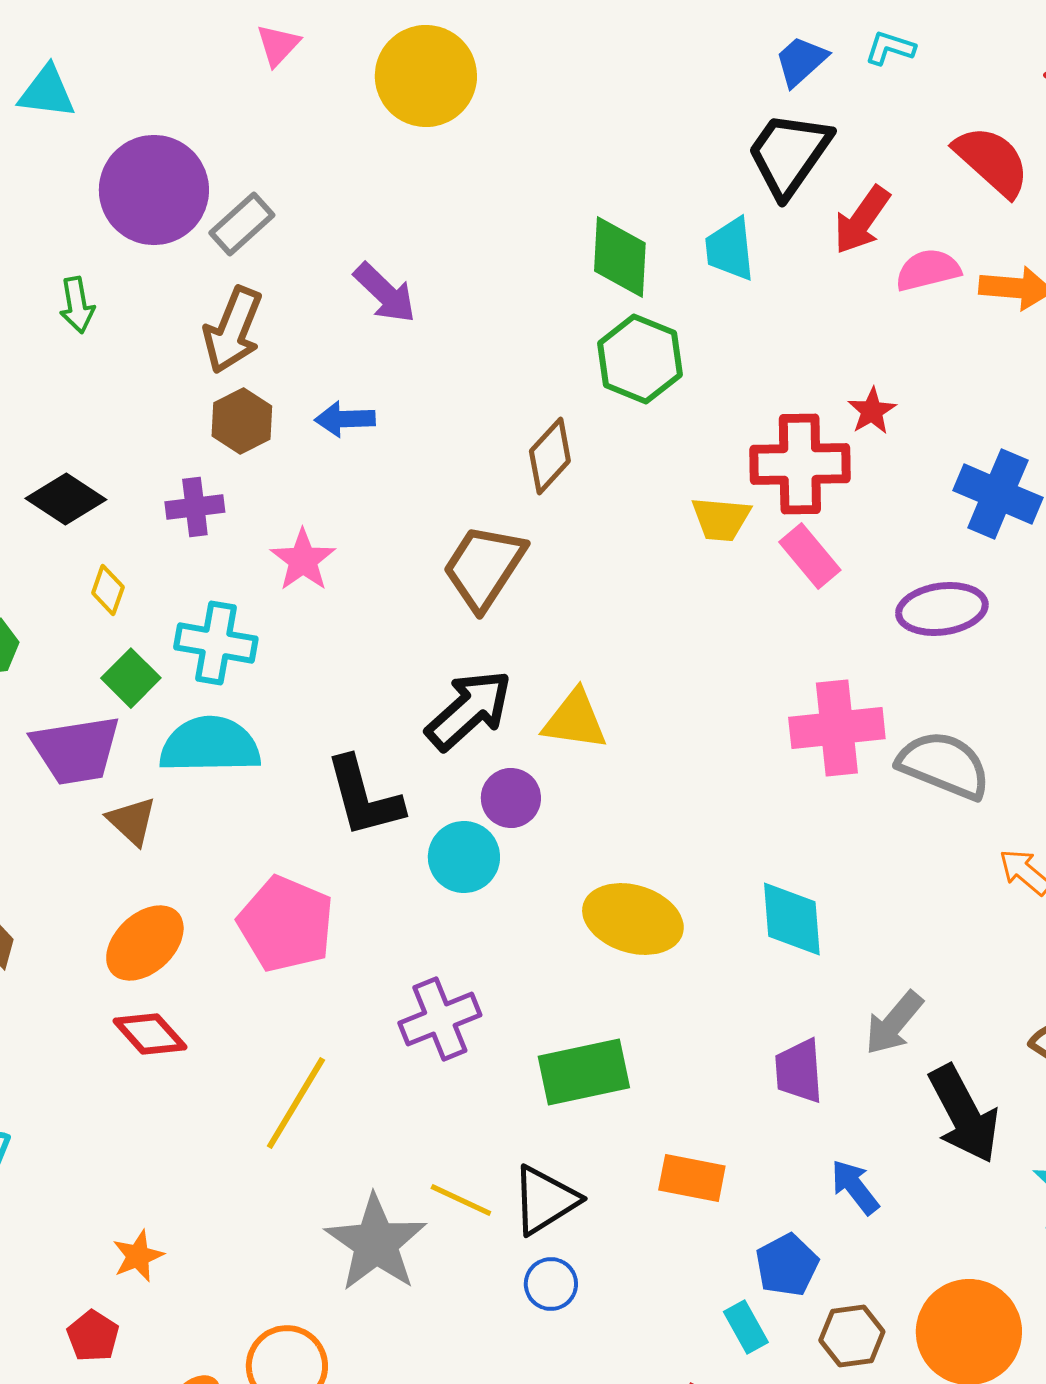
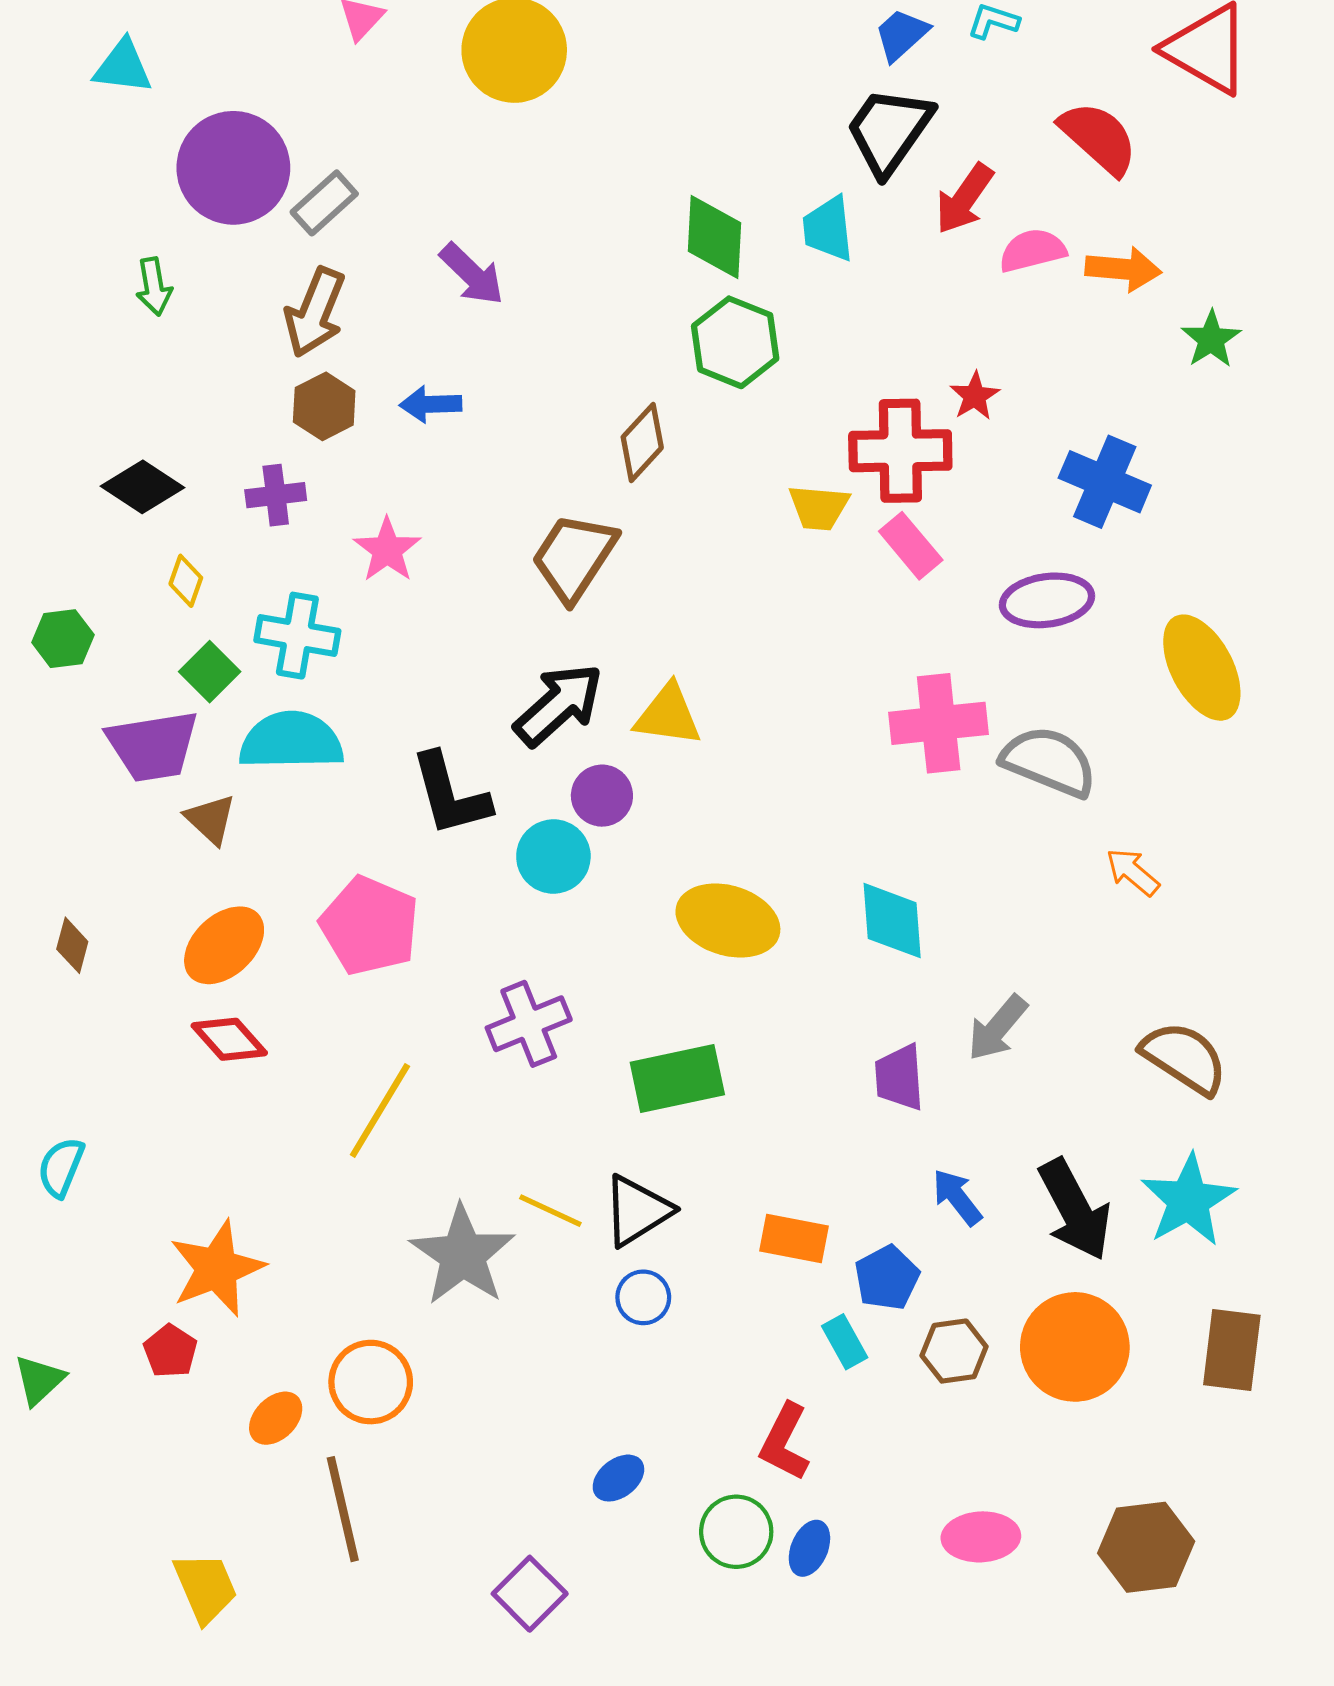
black arrow: (964, 1114) -> (1075, 1210), moved
orange rectangle: (692, 1178) -> (794, 1239), moved
orange star: (138, 1256) -> (217, 1268), size x1.8

